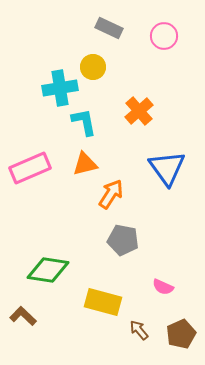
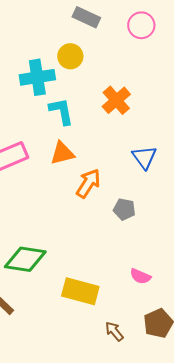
blue triangle: (167, 168) -> (144, 157), size x0.7
gray pentagon: (123, 240) -> (124, 209), moved, size x0.7
brown arrow: (139, 330) -> (114, 331), moved

